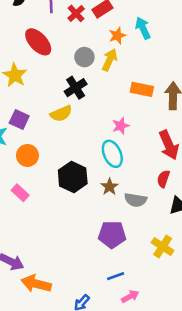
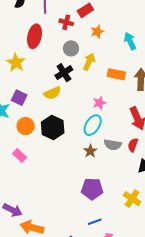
red cross: (76, 13) -> (66, 22), moved, turned -32
cyan arrow: (143, 28) -> (130, 41), moved
red ellipse: (38, 42) -> (34, 36), turned 55
yellow arrow: (110, 60) -> (89, 62), moved
cyan ellipse: (112, 154) -> (93, 125), turned 55
black hexagon: (73, 177) -> (53, 128), moved
gray semicircle: (136, 200) -> (113, 145), moved

